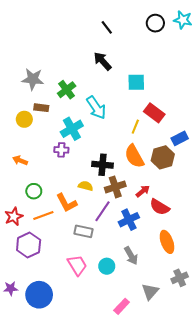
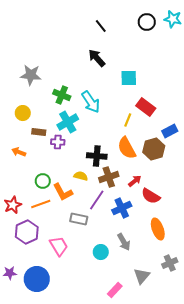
green cross: (67, 90) -> (62, 95), moved, turned -30
brown rectangle: (41, 108) -> (39, 132), moved
green circle: (34, 191) -> (43, 181), moved
pink trapezoid: (77, 265) -> (59, 246), moved

